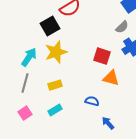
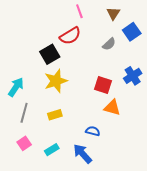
gray semicircle: (122, 27) -> (109, 44), moved
cyan arrow: (29, 57) -> (16, 87), moved
cyan rectangle: (55, 110) -> (52, 150), moved
blue arrow: (108, 123) -> (82, 154), moved, size x1.5

